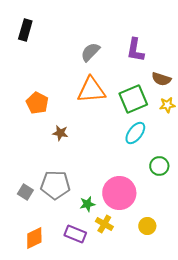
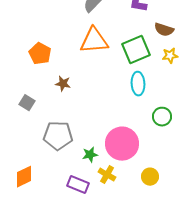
cyan ellipse: (135, 133) -> (138, 84), turned -40
gray square: (25, 192) -> (27, 103), moved
orange diamond: (34, 238) -> (24, 177), moved

